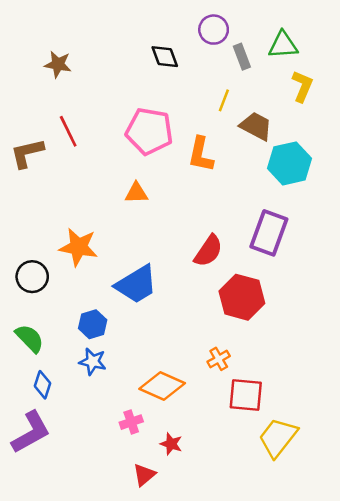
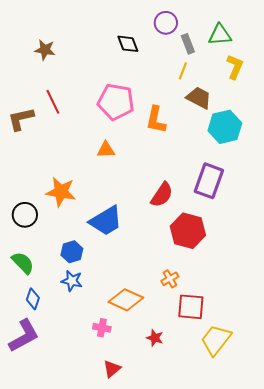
yellow line: (224, 100) -> (183, 71), moved
pink cross: (131, 422) -> (102, 328), turned 30
red star: (171, 444) -> (155, 338), moved

